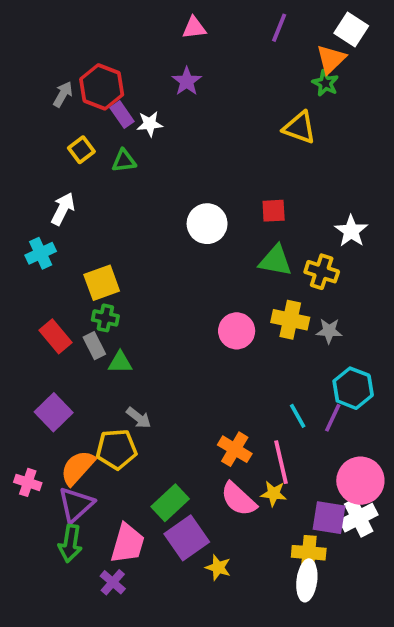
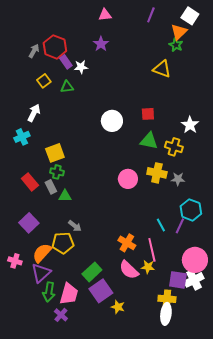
green arrow: (70, 543) -> (49, 292), moved

